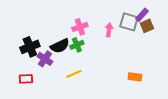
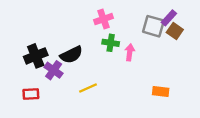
brown square: (147, 26) -> (175, 31), turned -32
pink cross: (80, 27) -> (103, 19), moved
pink arrow: (109, 30) -> (130, 52), moved
green cross: (77, 45) -> (111, 43), moved, turned 32

